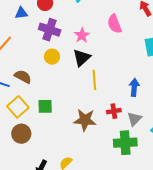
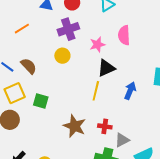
pink semicircle: (114, 24) -> (124, 35), moved
purple cross: (50, 30) -> (68, 29), turned 35
black triangle: (82, 58) -> (106, 68), moved
blue arrow: (134, 87) -> (130, 91), moved

